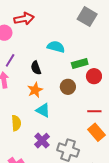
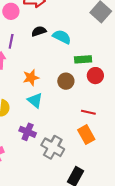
purple line: (10, 60) -> (11, 41), turned -32
black semicircle: (36, 68) -> (39, 31), moved, turned 80
purple cross: (42, 141) -> (28, 132), turned -35

